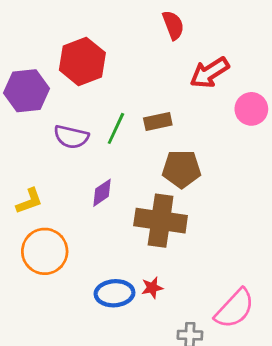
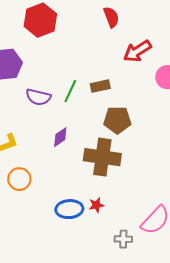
red hexagon: (82, 61) -> (40, 20), moved
orange circle: (45, 251) -> (19, 179), size x0.7

